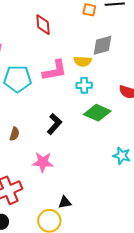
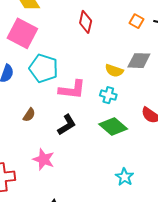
pink L-shape: (55, 70) -> (72, 90), moved
brown semicircle: (14, 134) -> (29, 115), moved

